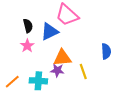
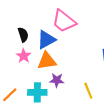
orange triangle: (62, 58) -> (47, 61), moved
yellow line: (83, 72) -> (88, 91), moved

